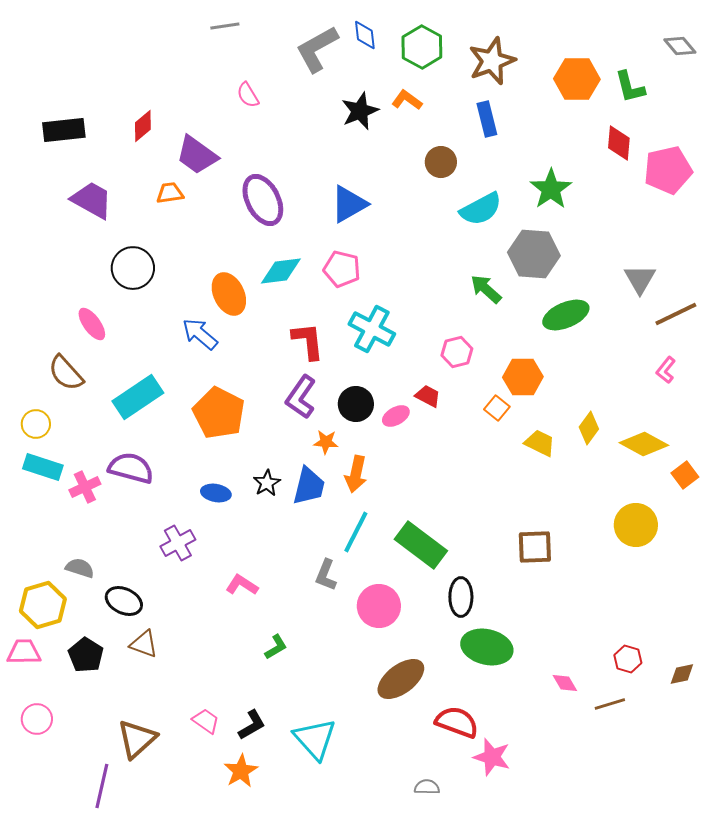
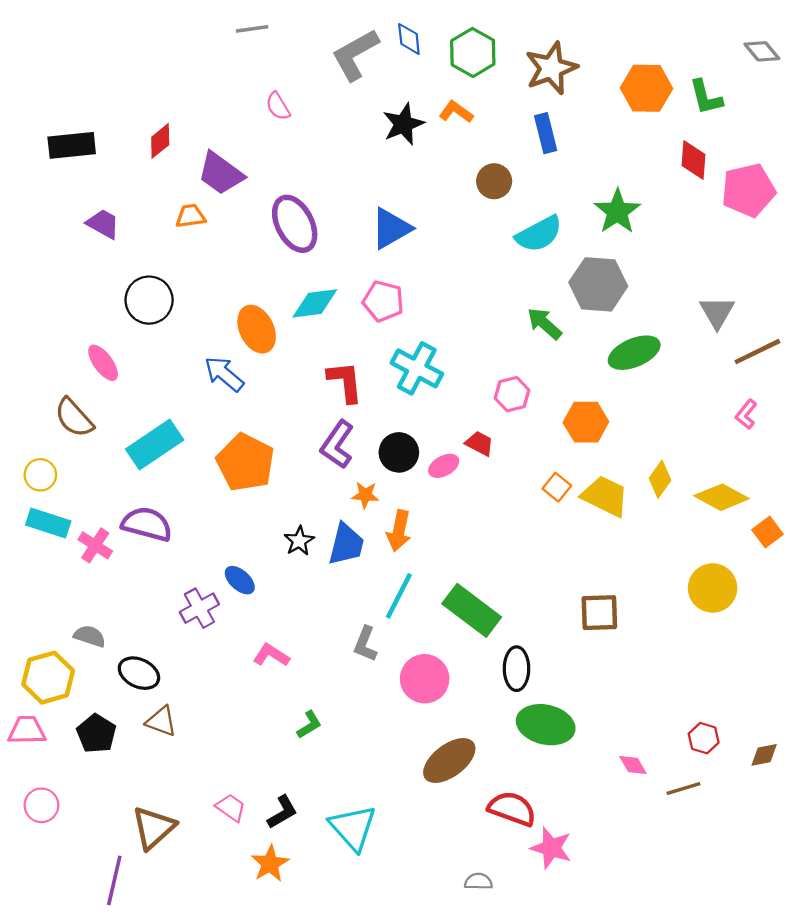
purple trapezoid: (92, 200) -> (103, 224), size x0.7
orange square: (497, 408) -> (557, 487), moved
yellow trapezoid: (540, 443) -> (605, 496), size x1.4
pink cross: (85, 487) -> (95, 545), turned -32
blue ellipse: (216, 493) -> (240, 580), moved, turned 32

